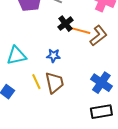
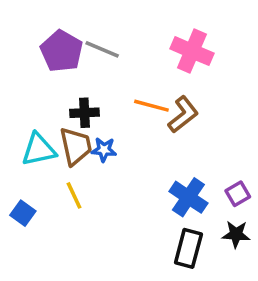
black cross: (65, 24) -> (85, 113), moved, turned 35
brown trapezoid: (54, 83) -> (76, 146), moved
black rectangle: (101, 112) -> (188, 248), turned -65

